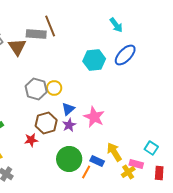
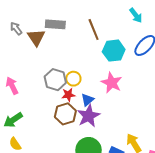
brown line: (50, 26) -> (94, 29), moved
pink star: (94, 117) -> (112, 83), moved
purple star: (69, 125) -> (89, 116), size x1.6
red star: (31, 140) -> (68, 95), moved

